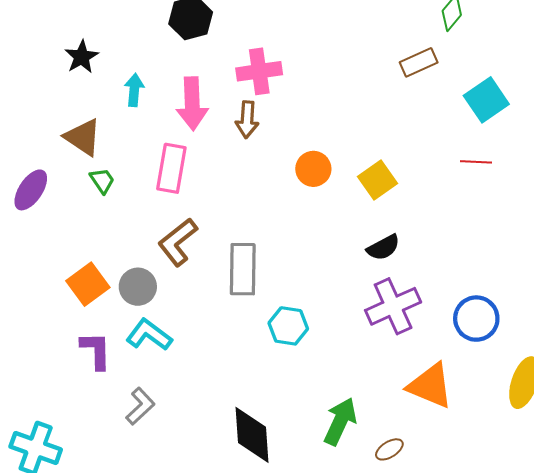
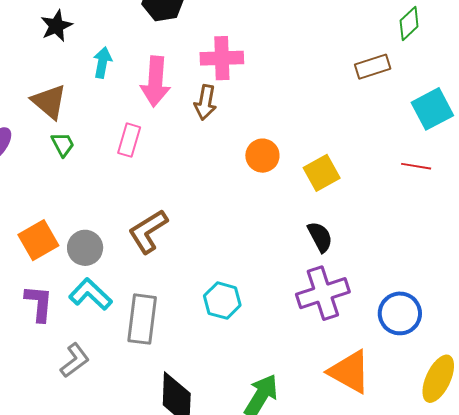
pink rectangle: (171, 168) -> (129, 140), size x0.7
brown L-shape: (178, 242) -> (148, 231), moved
black semicircle: (383, 248) -> (320, 237), turned -96
gray rectangle: (243, 269) -> (142, 319), moved

